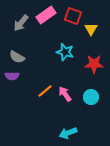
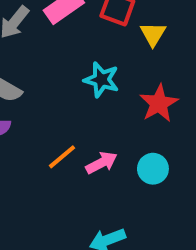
red star: (94, 64) -> (159, 103), turned -30
pink arrow: (65, 94) -> (101, 163), turned 98

